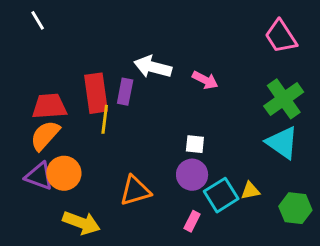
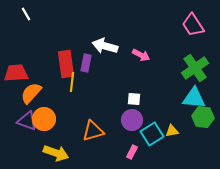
red trapezoid: (49, 106) -> (16, 73), moved
cyan triangle: (282, 143) -> (194, 98), turned -30
green hexagon: (295, 208) -> (203, 117), moved

